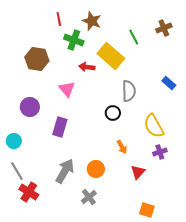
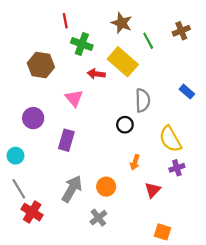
brown star: (92, 21) -> (122, 23), moved
orange arrow: (122, 147) -> (135, 162), turned 48

